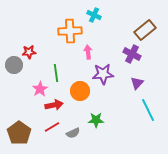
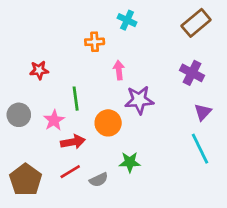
brown rectangle: (145, 30) -> (196, 23), moved
orange cross: (70, 31) -> (95, 42), size x0.6
purple cross: (132, 54) -> (192, 73), moved
gray circle: (14, 65) -> (19, 115), moved
purple triangle: (137, 83) -> (203, 112), moved

